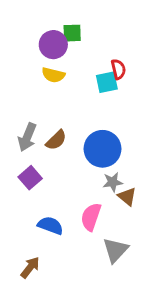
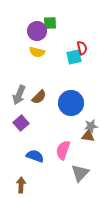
gray star: (113, 182) -> (91, 126), moved
brown triangle: (127, 197) -> (88, 136), turned -32
brown arrow: (30, 267) -> (21, 185), turned -35

